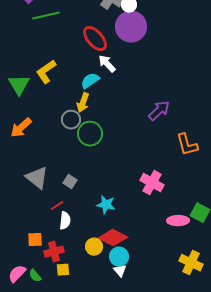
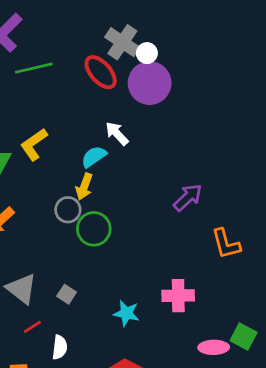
red ellipse: (95, 39) -> (101, 72), moved
pink cross: (152, 183) -> (178, 296), turned -30
cyan star: (106, 205) -> (126, 313), moved
red line: (57, 206) -> (32, 327), moved

